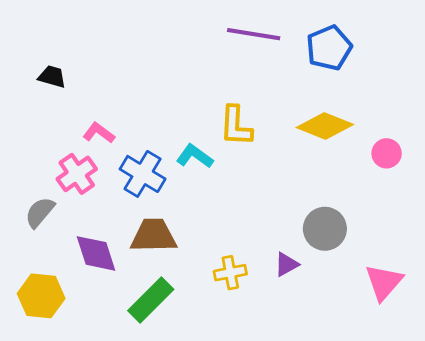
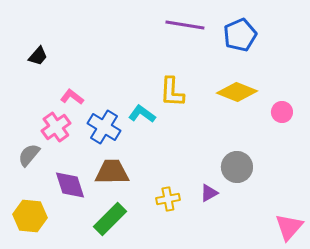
black trapezoid: (52, 77) -> (38, 56), turned 115
pink triangle: (384, 282) -> (289, 227), moved

